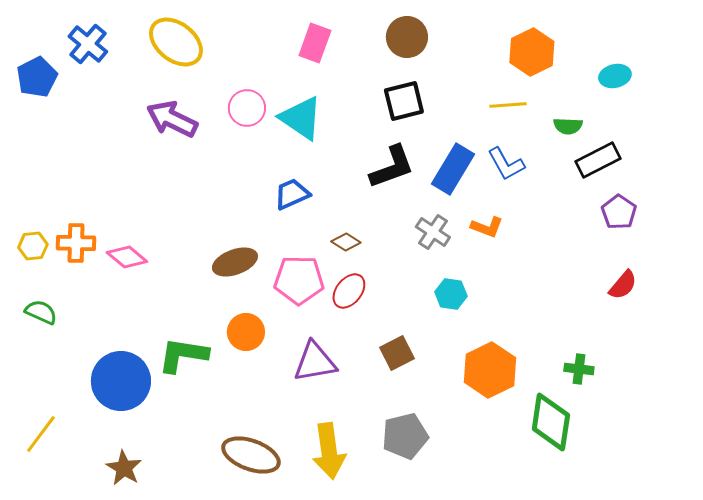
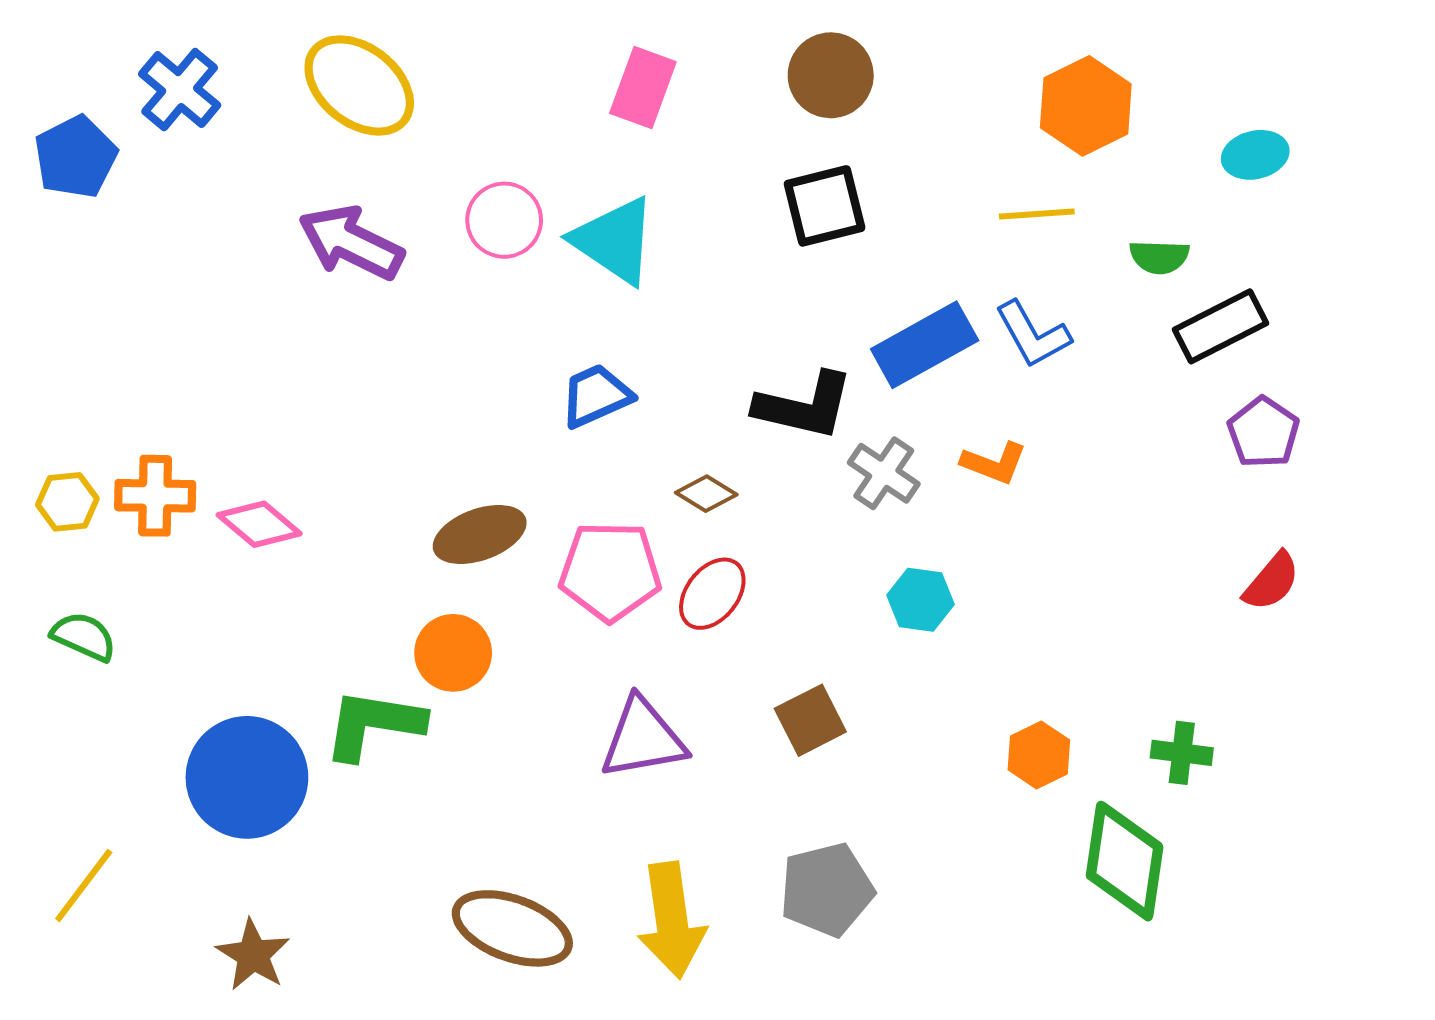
black L-shape: (392, 167) -> (804, 406), moved, turned 33
blue rectangle: (453, 169) -> (925, 345), turned 30
orange circle: (246, 332) -> (453, 653), moved
orange hexagon: (490, 370) -> (1039, 755), moved, size x0.6

